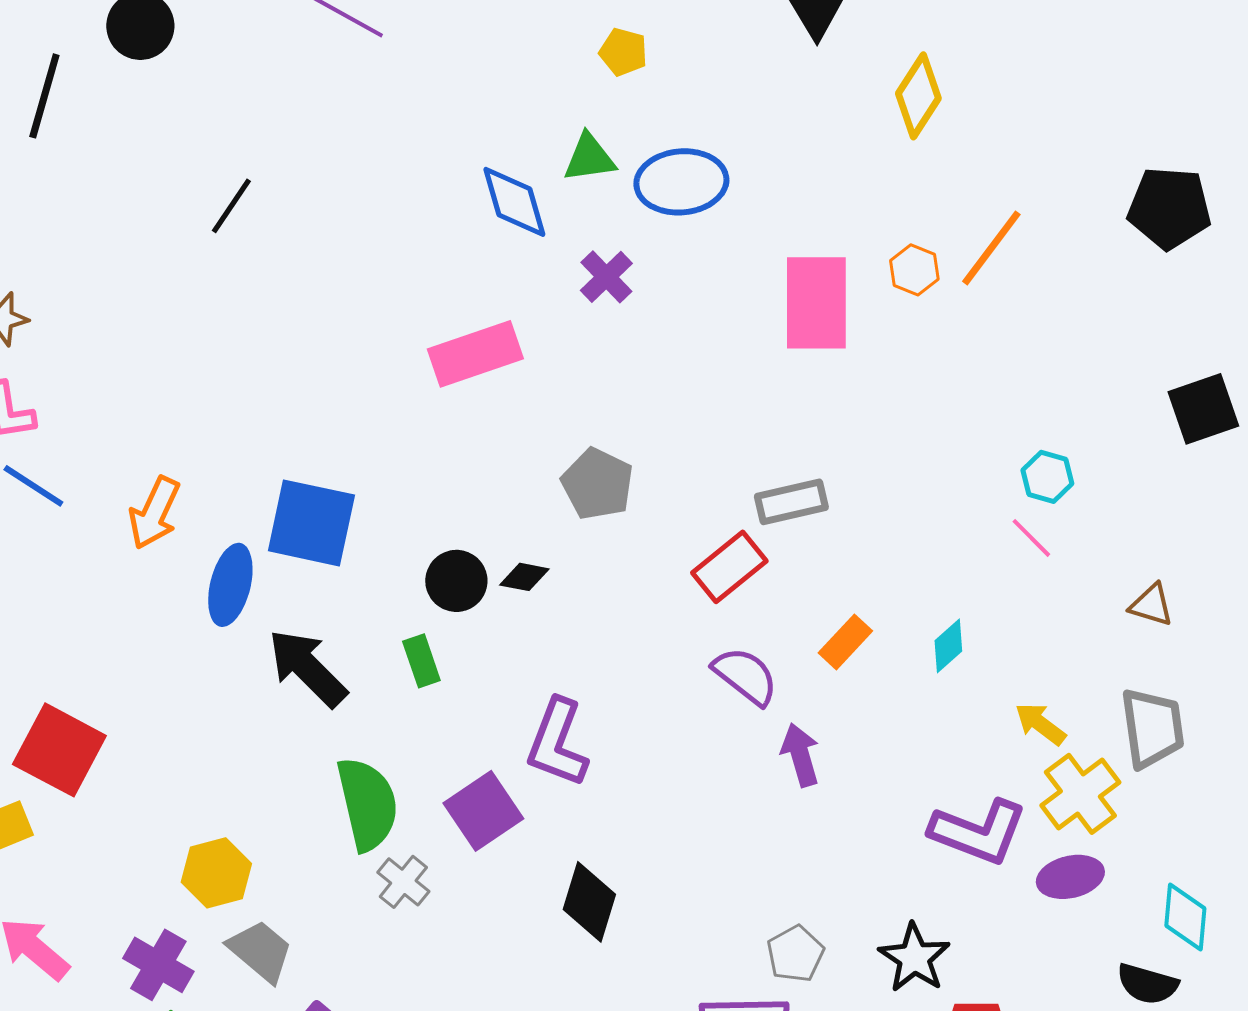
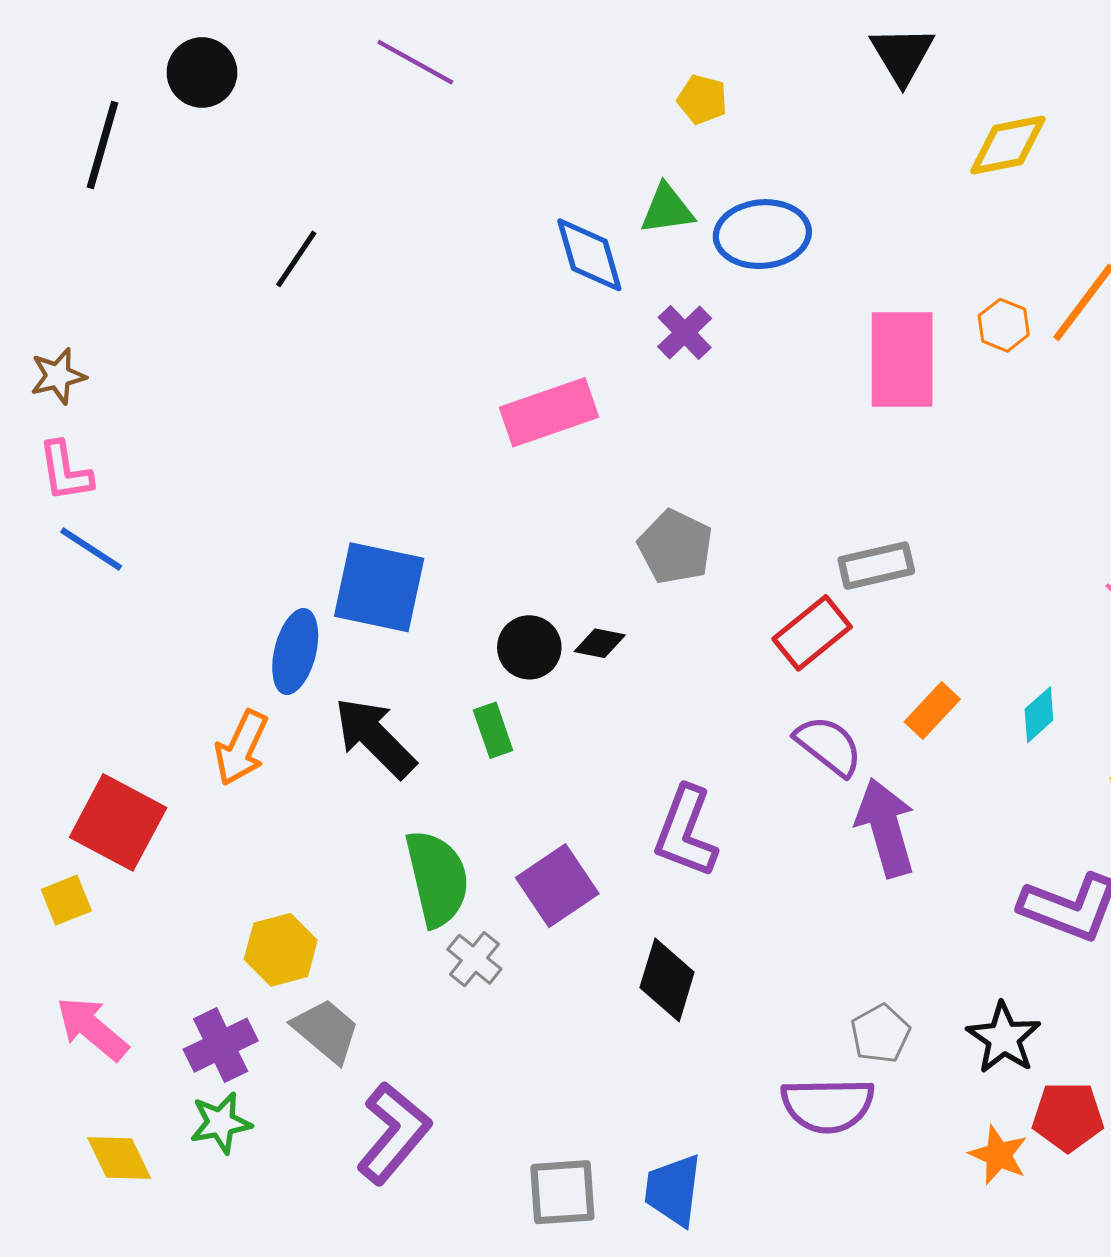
yellow diamond: (918, 96) -> (1008, 145), turned 46
orange arrow: (154, 513) -> (241, 748), moved
purple L-shape: (557, 743) -> (686, 832), moved
purple arrow: (800, 755) -> (886, 828), size x1.5
purple cross: (158, 965) -> (221, 1045), turned 34

